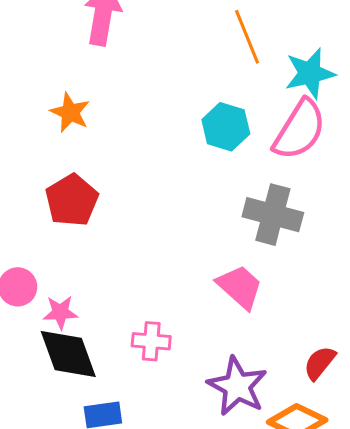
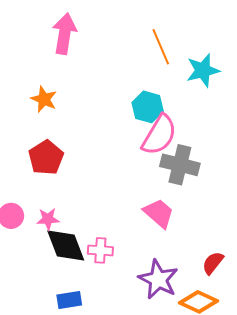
pink semicircle: (300, 130) -> (159, 135), moved
pink star: (60, 312) -> (48, 219), moved
black diamond: (68, 354) -> (66, 246), moved

